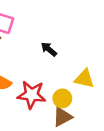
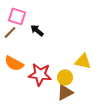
black arrow: (49, 49) -> (37, 30), moved

